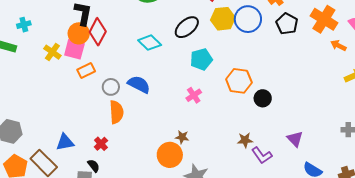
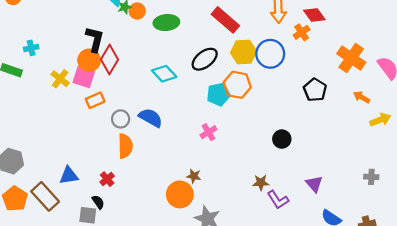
black pentagon: (287, 24) -> (315, 90), moved
orange arrow: (339, 46) -> (361, 97), moved
orange hexagon: (239, 81) -> (237, 85), moved

